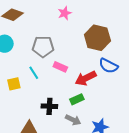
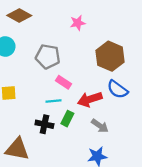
cyan line: (34, 73) -> (54, 101), moved, turned -72
green rectangle: (77, 99) -> (67, 119), moved, turned -48
gray arrow: (73, 120) -> (100, 126), moved

